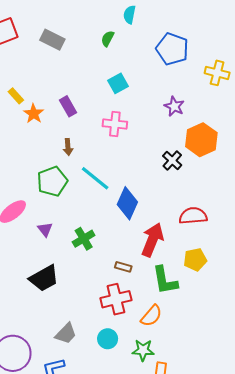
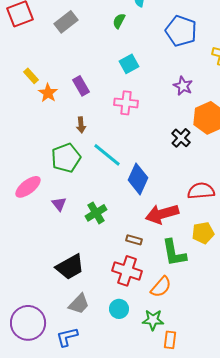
gray rectangle: (52, 40) -> (66, 22), turned -65
red arrow: (152, 240) -> (162, 214), turned -128
black trapezoid: (44, 278) -> (70, 267), moved
red cross: (116, 299) -> (127, 271), turned 32

